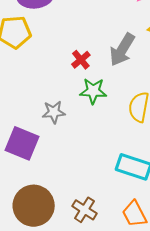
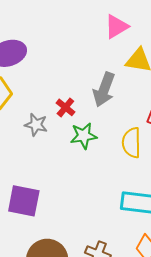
gray star: (54, 112) -> (36, 125), moved, turned 30

